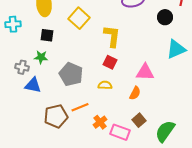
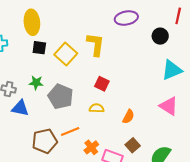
yellow square: (79, 18) -> (66, 54), moved
black square: (47, 35) -> (39, 48), moved
yellow L-shape: (112, 36) -> (96, 45), moved
green star: (41, 57) -> (36, 83), moved
pink triangle: (145, 72) -> (169, 106), moved, turned 30

